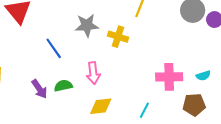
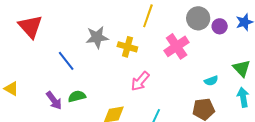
pink arrow: (93, 73) -> (140, 81), moved, turned 50
pink cross: (169, 77) -> (177, 46), moved, turned -30

